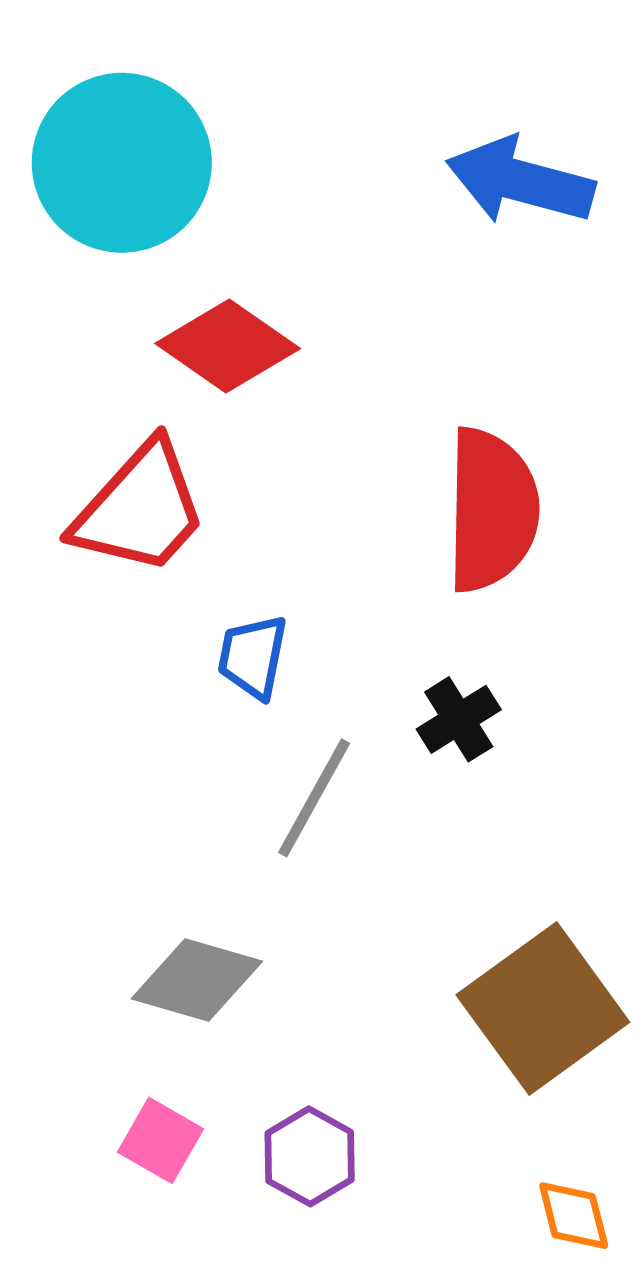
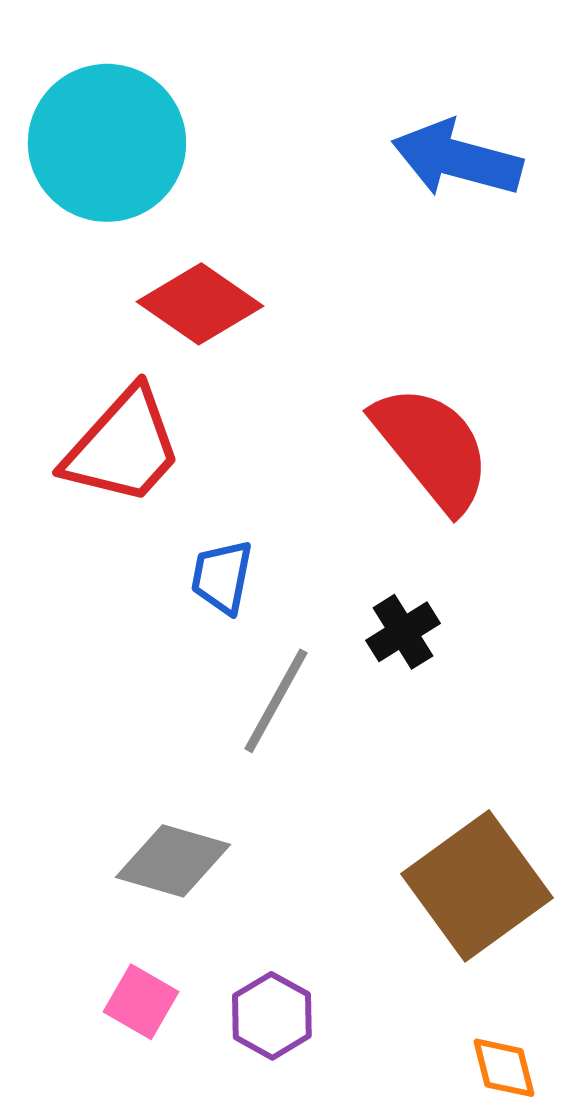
red semicircle: (492, 510) -> (432, 448), turned -40

